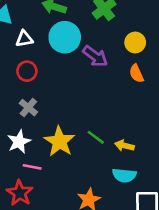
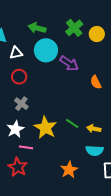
yellow circle: (135, 43) -> (97, 34), moved
orange semicircle: (136, 74) -> (96, 82), moved

